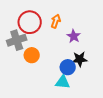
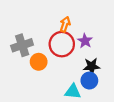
red circle: (30, 22) -> (62, 44), moved
blue circle: (68, 67) -> (89, 81), moved

